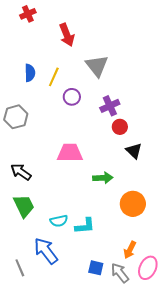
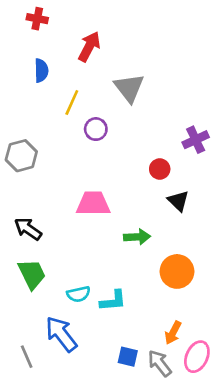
red cross: (28, 14) -> (37, 19), turned 35
red arrow: (67, 35) -> (89, 47), turned -130
blue semicircle: (30, 73) -> (41, 71), moved
purple cross: (110, 106) -> (196, 140), moved

